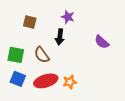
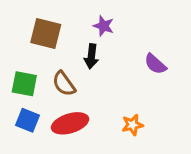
brown square: (30, 22) -> (46, 34), size x1.5
orange star: (70, 82) -> (132, 125), moved

